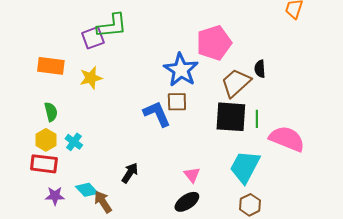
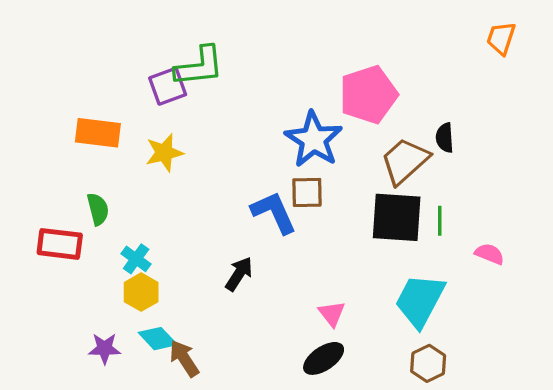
pink semicircle: (287, 139) -> (490, 254), size x0.5
yellow hexagon: (46, 140) -> (141, 292), moved
red rectangle: (44, 164) -> (60, 244), moved
black arrow: (130, 173) -> (239, 274), moved

